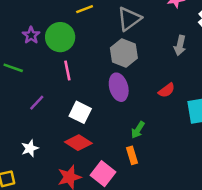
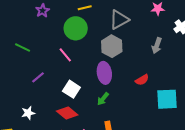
purple star: (31, 35) -> (43, 11), moved
green circle: (60, 37) -> (76, 28), moved
pink line: (67, 71) -> (65, 55), turned -35
green arrow: (138, 130) -> (103, 99), moved

